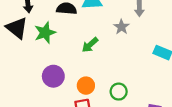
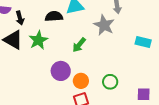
gray star: (121, 27) -> (104, 25), size x1.5
purple circle: (53, 76) -> (61, 71), moved

